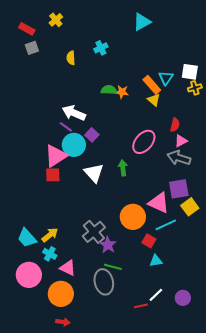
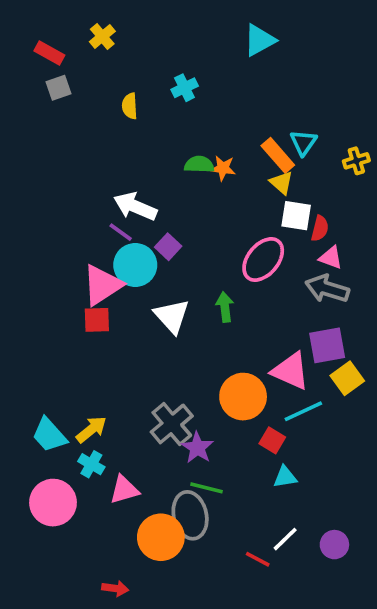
white square: (190, 72) -> (296, 216), moved
pink triangle: (181, 141) -> (331, 258), turned 48
pink triangle: (68, 268) -> (124, 490), turned -42
orange circle: (61, 294) -> (161, 537), moved
red line: (141, 306) -> (258, 559), turned 40

